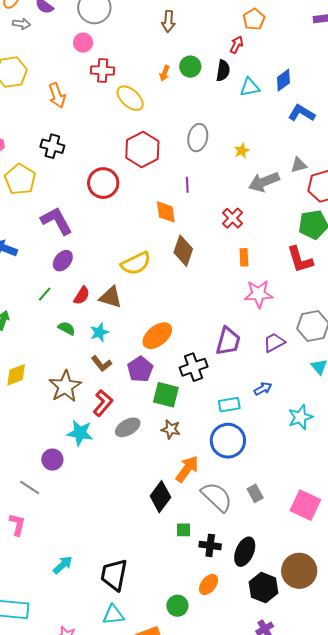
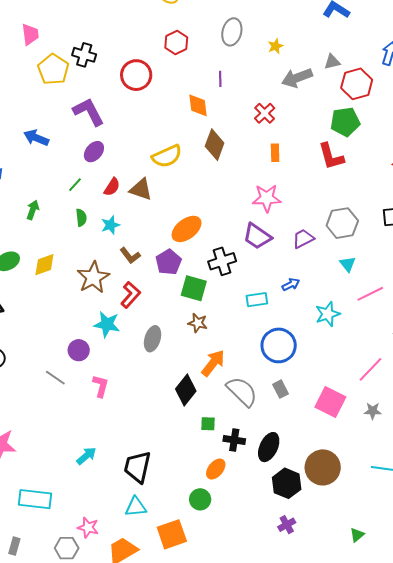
black cross: (52, 146) -> (84, 55), moved
red hexagon: (142, 149) -> (176, 42), size x0.7
pink star: (259, 294) -> (267, 198), moved
green semicircle: (67, 328) -> (81, 218), moved, turned 54
cyan star: (99, 332) -> (110, 225), moved
purple trapezoid: (228, 341) -> (257, 236), turned 108
gray ellipse: (128, 427) -> (153, 339), moved, turned -45
blue circle: (228, 441) -> (279, 345), moved
pink L-shape: (17, 525) -> (101, 386), moved
orange ellipse: (209, 584) -> (216, 469), moved

